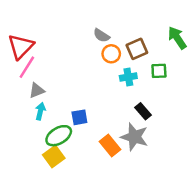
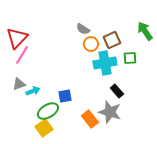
cyan cross: (128, 77) -> (105, 63), size x1.6
gray triangle: (37, 90) -> (19, 84), moved
cyan arrow: (40, 111) -> (33, 91), turned 56

